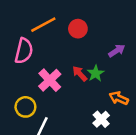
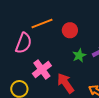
green star: (96, 73) -> (79, 56), moved
red arrow: (80, 74) -> (66, 83), moved, size x1.5

